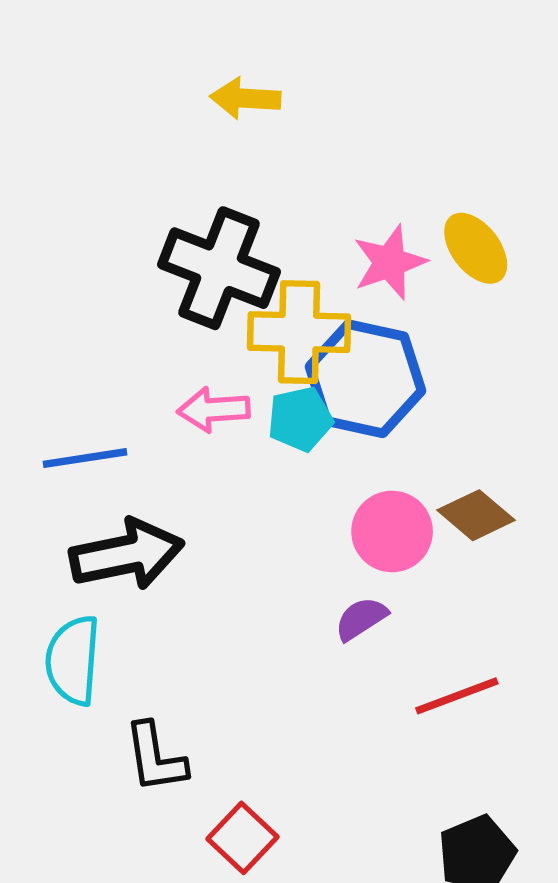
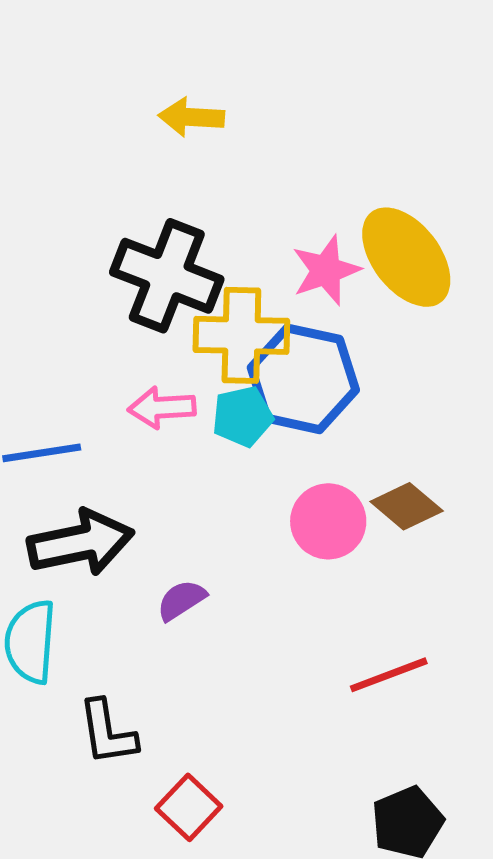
yellow ellipse: (476, 248) -> (406, 257), size x1.5
purple semicircle: (361, 619) -> (181, 600), moved

